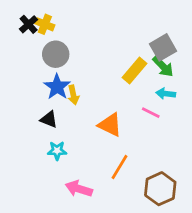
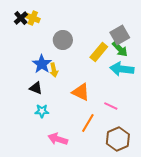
gray circle: (56, 54) -> (63, 40), moved
cyan arrow: (166, 94) -> (122, 69), size x1.6
pink line: (151, 113) -> (111, 106), moved

